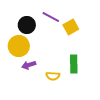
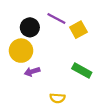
green rectangle: (74, 64) -> (82, 70), turned -60
yellow semicircle: (53, 76) -> (57, 98), moved

